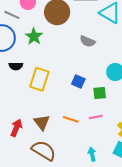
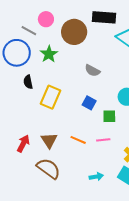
gray semicircle: (88, 41) -> (92, 71), moved
black semicircle: (16, 66) -> (28, 82), turned 72
cyan arrow: (92, 154) -> (96, 177), turned 88

